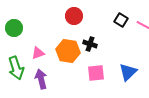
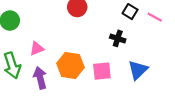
black cross: (90, 44) -> (118, 38), moved
orange hexagon: (68, 51) -> (70, 65), moved

